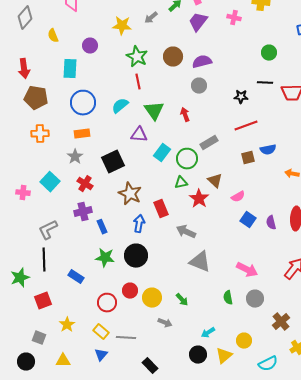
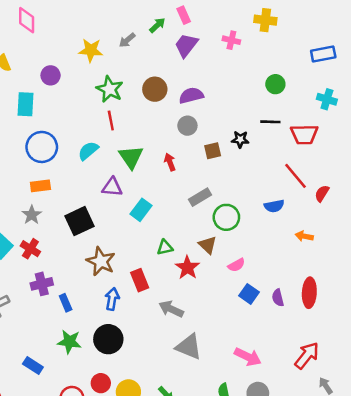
red line: (246, 126) -> (295, 176), moved, turned 70
brown square: (248, 158) -> (213, 151), moved
green circle: (187, 159) -> (226, 217), moved
red cross: (85, 184) -> (30, 249), moved

